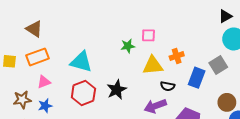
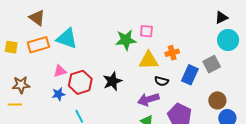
green star: (128, 46) -> (126, 40), size x1.5
cyan triangle: (81, 62) -> (67, 38), moved
pink triangle: (44, 82) -> (60, 71), moved
blue star: (45, 106) -> (59, 94), moved

